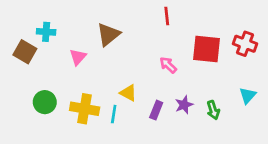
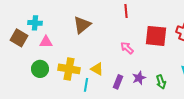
pink triangle: (78, 57) -> (46, 42), moved, turned 48
green circle: (45, 102) -> (40, 69), moved
yellow cross: (85, 109) -> (69, 69), moved

